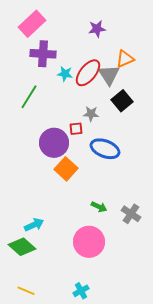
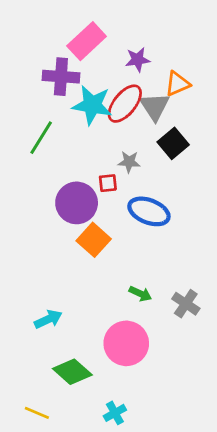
pink rectangle: (32, 24) -> (87, 41), moved
purple star: (97, 29) -> (138, 60), moved
cyan star: (65, 74) -> (92, 105), size x1.8
green diamond: (22, 247) -> (72, 372), moved

